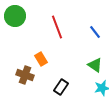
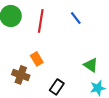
red line: (57, 27) -> (41, 21), moved, turned 30
blue line: (95, 32) -> (76, 18), moved

